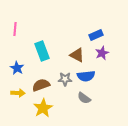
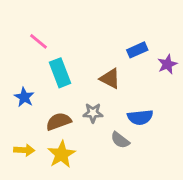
pink line: (15, 29) -> (39, 41), moved, turned -56
purple star: (102, 53) -> (167, 64), moved
blue semicircle: (86, 76) -> (140, 117), moved
yellow arrow: (18, 93) -> (24, 150), moved

